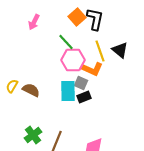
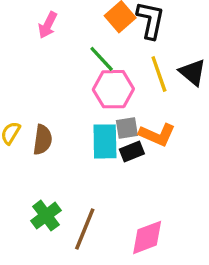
orange L-shape: (92, 69) -> (157, 135), moved
gray square: (81, 83) -> (127, 128), turned -32
brown semicircle: (31, 90) -> (43, 140), turned 72

